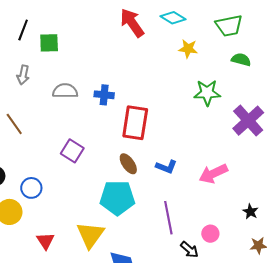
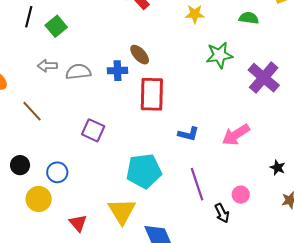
green square: (49, 43) -> (56, 26), turned -30
gray arrow: (23, 75) -> (47, 66), moved, turned 84
brown ellipse: (128, 164) -> (140, 55), moved
black arrow: (189, 250) -> (222, 213), turned 30

